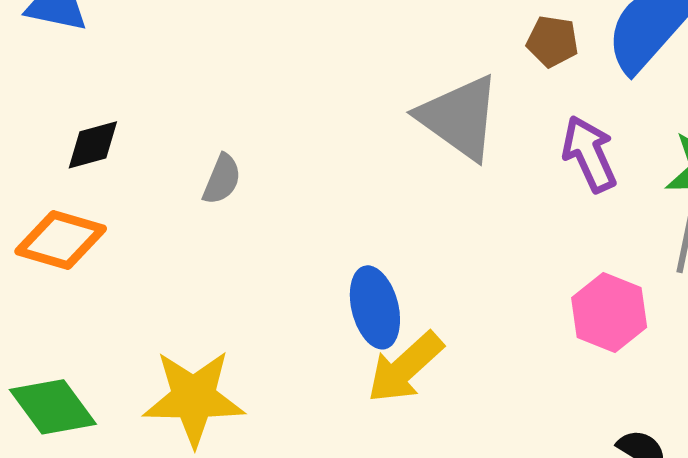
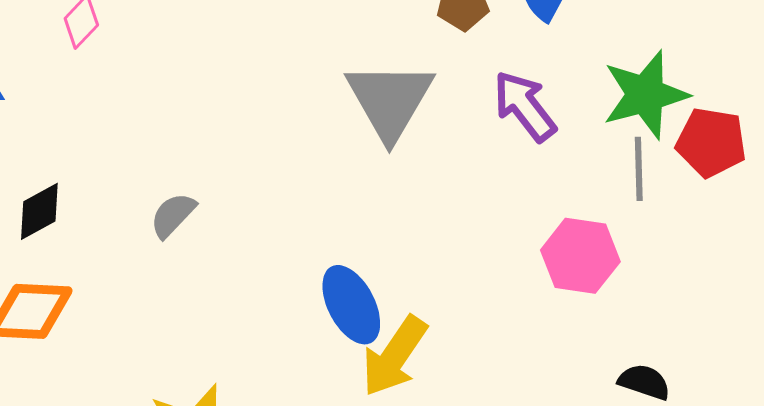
gray triangle: (459, 117) -> (390, 100), turned 38
gray semicircle: (222, 179) -> (173, 215), turned -146

